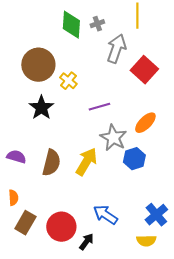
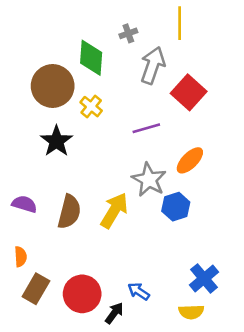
green diamond: (71, 25) -> (91, 58), moved
purple line: (99, 107) -> (146, 128), moved
blue arrow: (105, 215) -> (139, 291), moved, size x0.7

